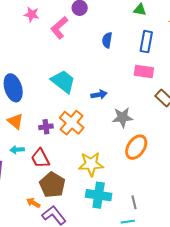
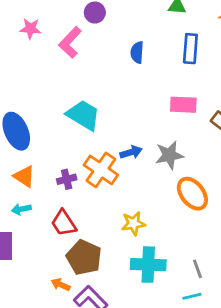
pink rectangle: (144, 72) -> (183, 105), moved
blue arrow: (99, 95) -> (131, 152), moved
orange ellipse: (136, 147) -> (192, 194), turned -65
cyan arrow: (17, 150) -> (21, 209), moved
yellow star: (91, 164) -> (133, 223), size x0.7

